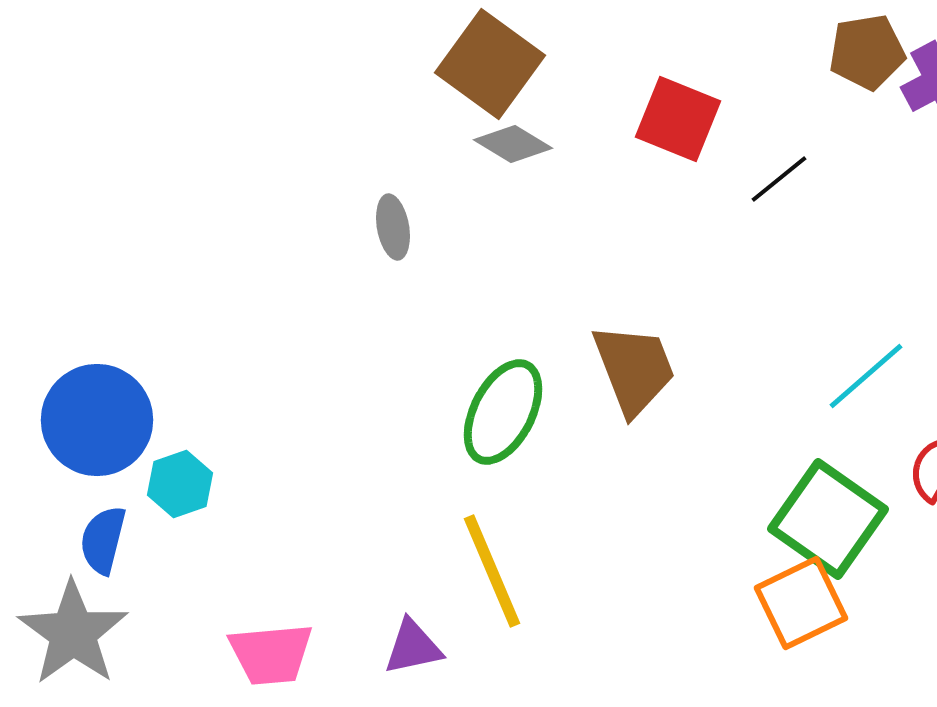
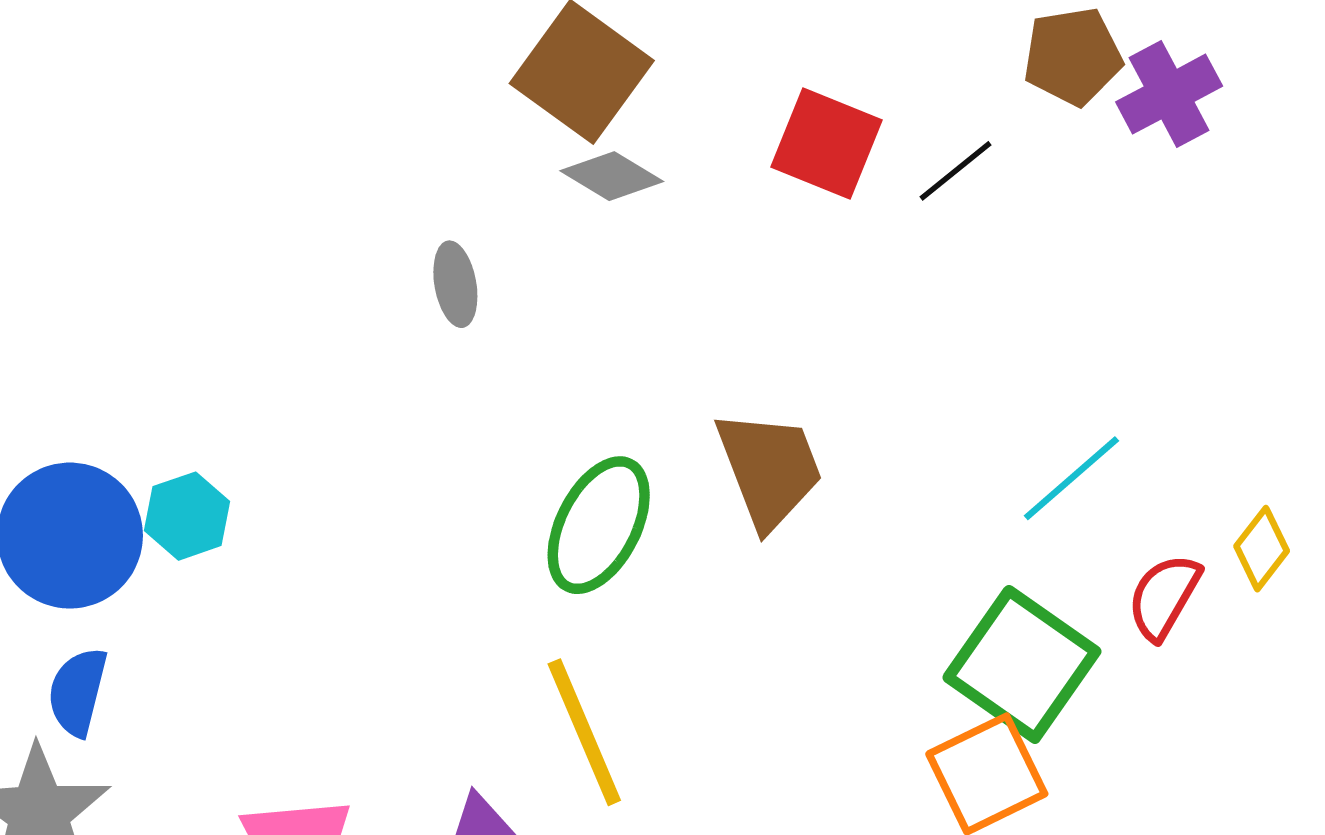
black line: (779, 179) -> (956, 171), moved
cyan hexagon: (180, 484) -> (187, 516), moved

